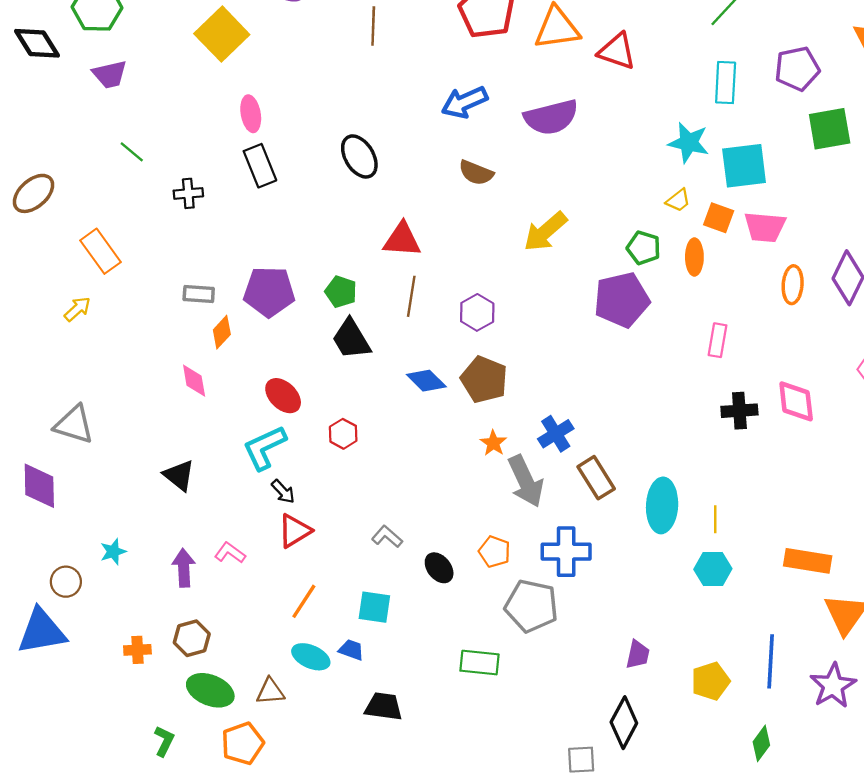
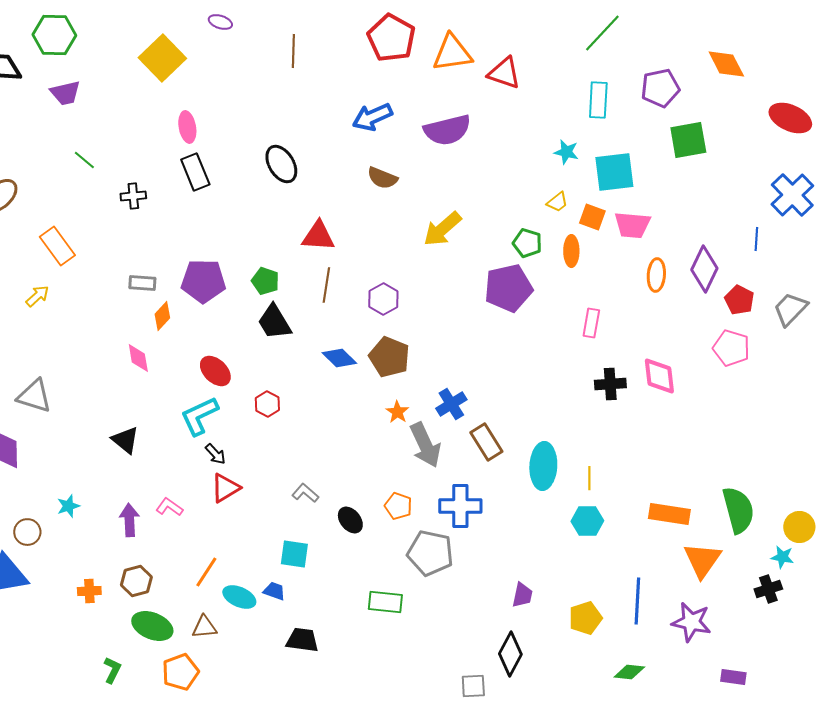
cyan star: (689, 143) -> (566, 152), size x0.7
orange line: (304, 601) -> (206, 572), moved
purple star: (833, 686) -> (691, 622), turned -30
green diamond: (761, 743) -> (629, 672), turned 60

